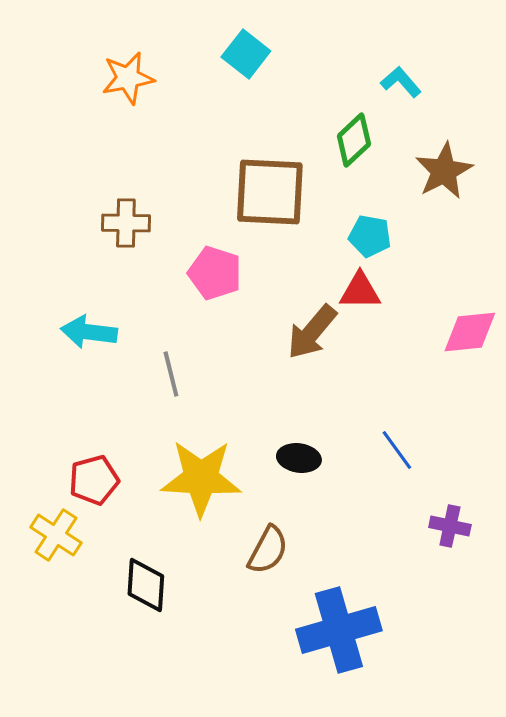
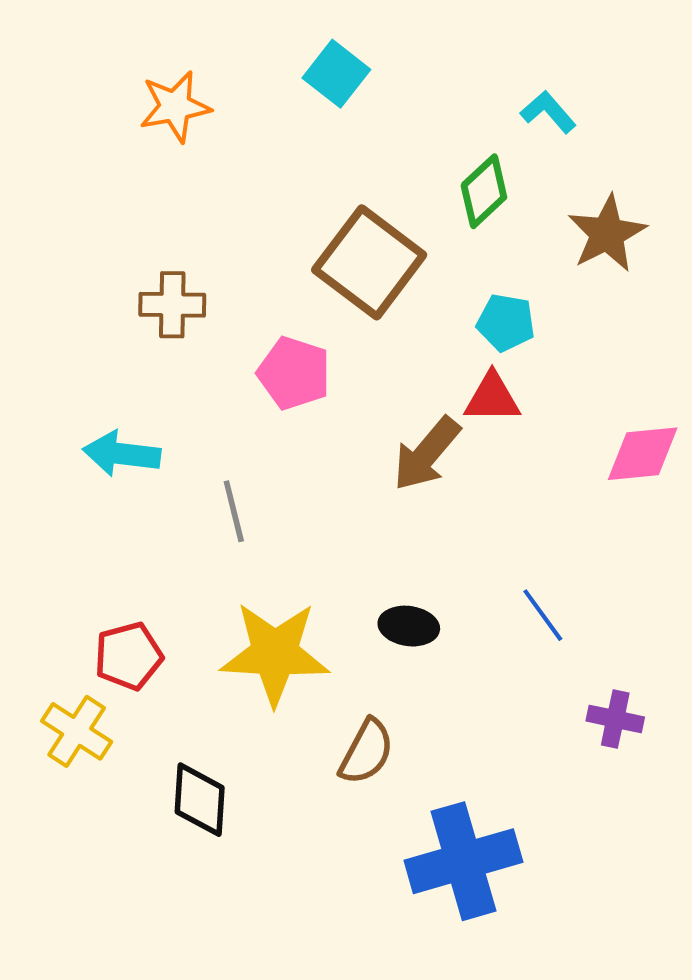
brown square: (270, 192) -> (369, 262), turned 34

